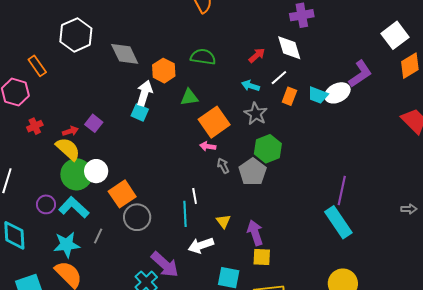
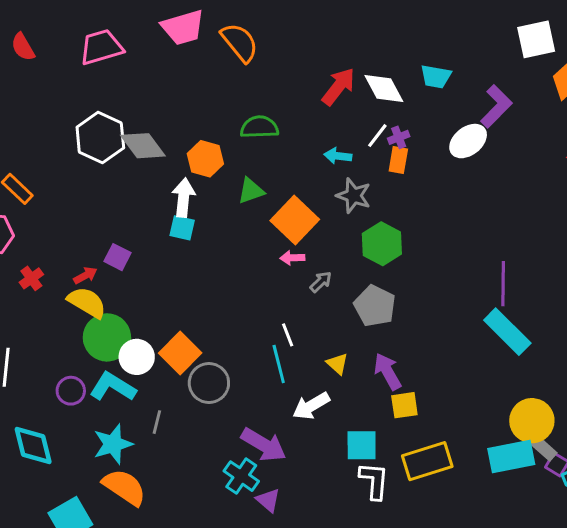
purple cross: (302, 15) -> (399, 137), moved, size x0.6
white hexagon: (76, 35) -> (100, 137), moved
white square: (395, 35) -> (536, 39), turned 36
red arrow: (257, 55) -> (338, 87), moved, size x1.5
cyan trapezoid: (318, 95) -> (436, 77), moved
gray arrow: (223, 166) -> (321, 282), turned 84
white circle: (96, 171) -> (137, 357), moved
gray pentagon: (253, 172) -> (375, 306), moved

